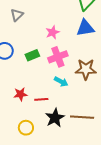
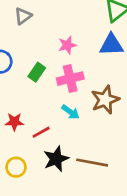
green rectangle: (32, 55) -> (37, 72), turned -40
brown star: (86, 69) -> (105, 100), turned -30
red line: (41, 99) -> (41, 132), turned -32

